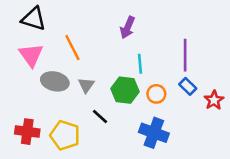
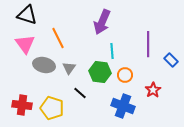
purple arrow: (128, 27) -> (102, 22), size x1.4
blue rectangle: (188, 86) -> (171, 60), moved
red star: (214, 100) -> (153, 90), moved

